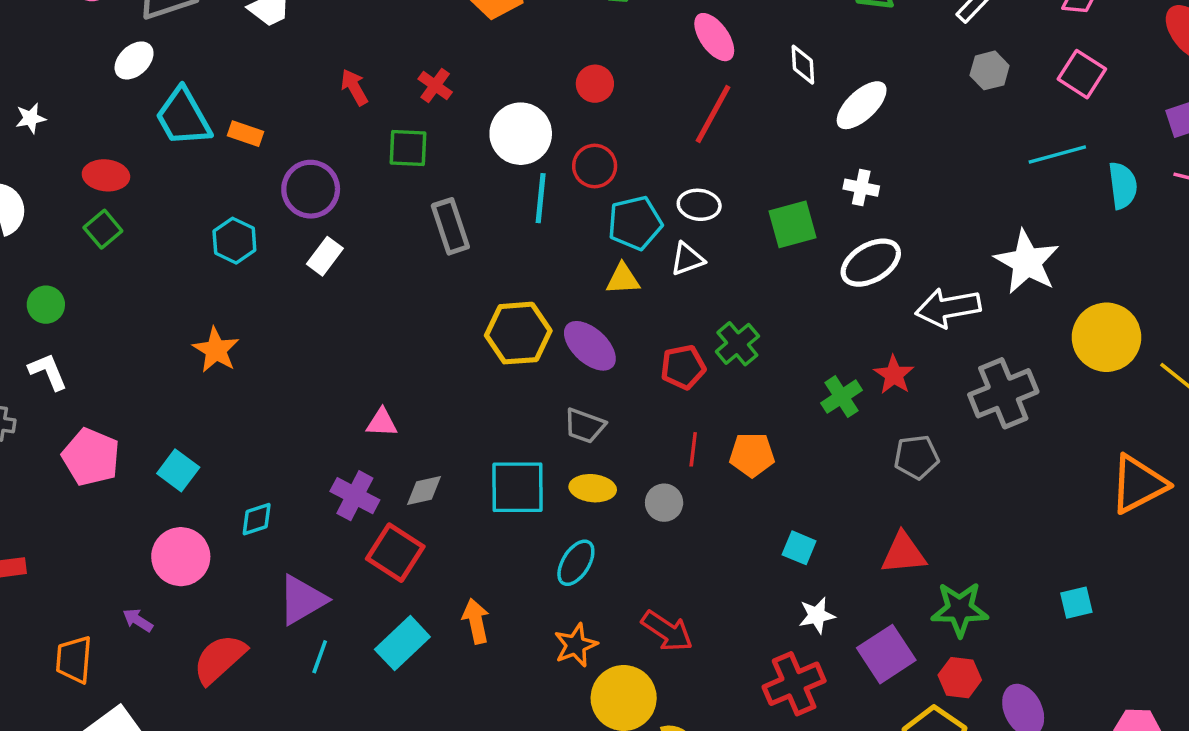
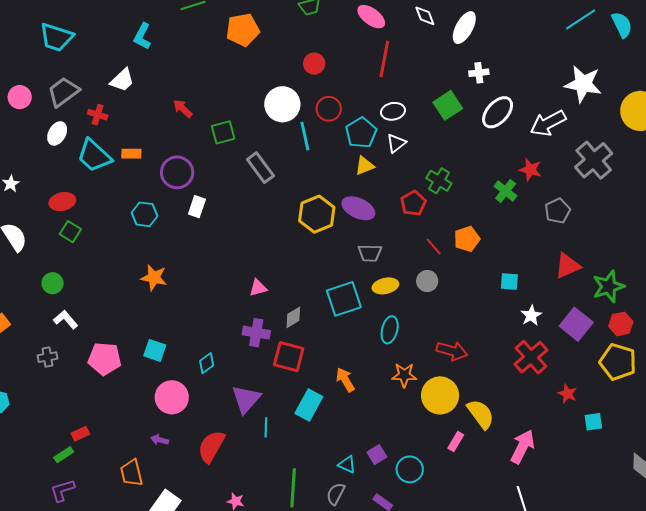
red cross: (435, 86) -> (98, 115), moved
red line: (693, 449) -> (434, 246), turned -30
orange star: (576, 645) -> (404, 375), turned -30

